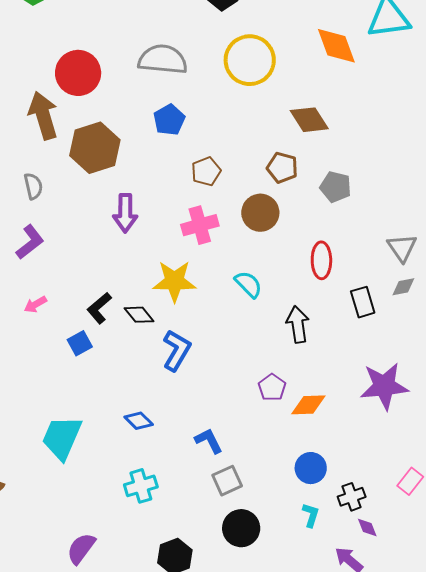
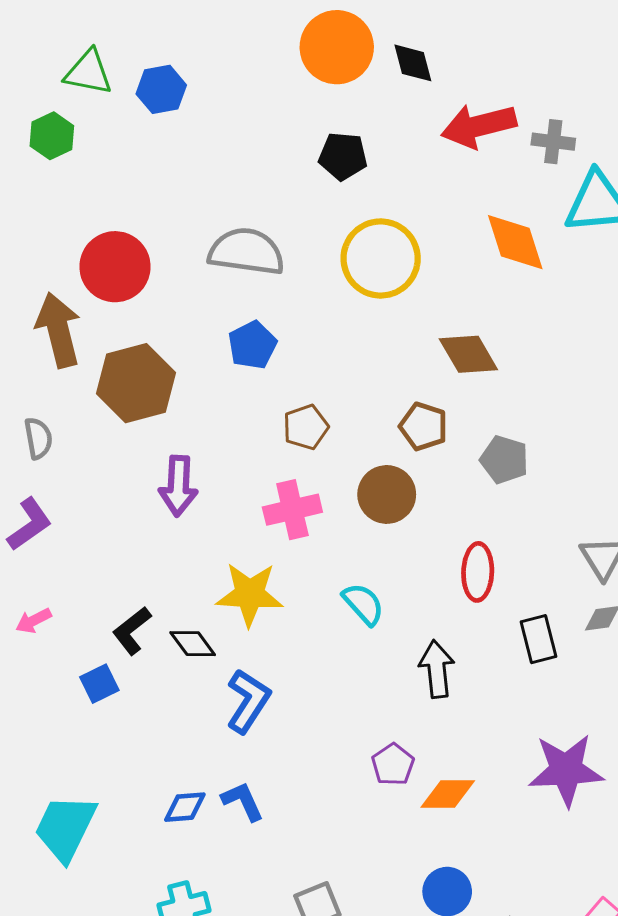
blue diamond: (139, 421) -> (185, 807), turned -52
blue L-shape: (209, 441) -> (243, 801), moved

